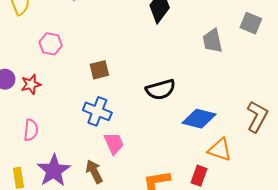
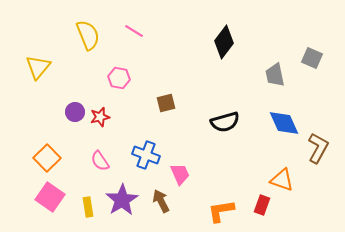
blue cross: (97, 111) -> (146, 155), moved
blue diamond: (199, 119) -> (284, 123), moved, turned 52
pink semicircle: (31, 130) -> (100, 161), turned 140

